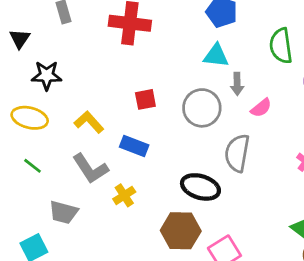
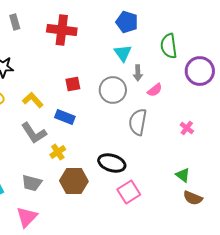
cyan triangle: (216, 56) -> (123, 53), turned 48
black ellipse: (200, 187) -> (112, 163), moved
gray trapezoid: (64, 212) -> (32, 183), moved
brown hexagon: (181, 231) -> (74, 181), moved

